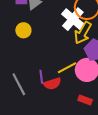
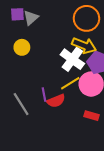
white cross: (73, 19) -> (72, 59), moved
yellow arrow: (83, 33) -> (84, 46), turned -95

